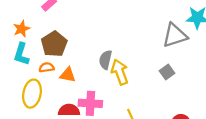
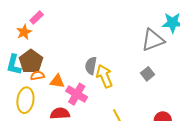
orange star: (22, 29) -> (24, 32), moved
brown pentagon: (54, 44) -> (31, 61), moved
pink cross: (90, 103) -> (77, 94), moved, turned 30

